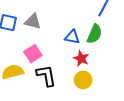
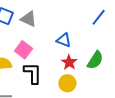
green semicircle: (95, 34) -> (95, 60), moved
pink square: (33, 54) -> (24, 50), turned -30

